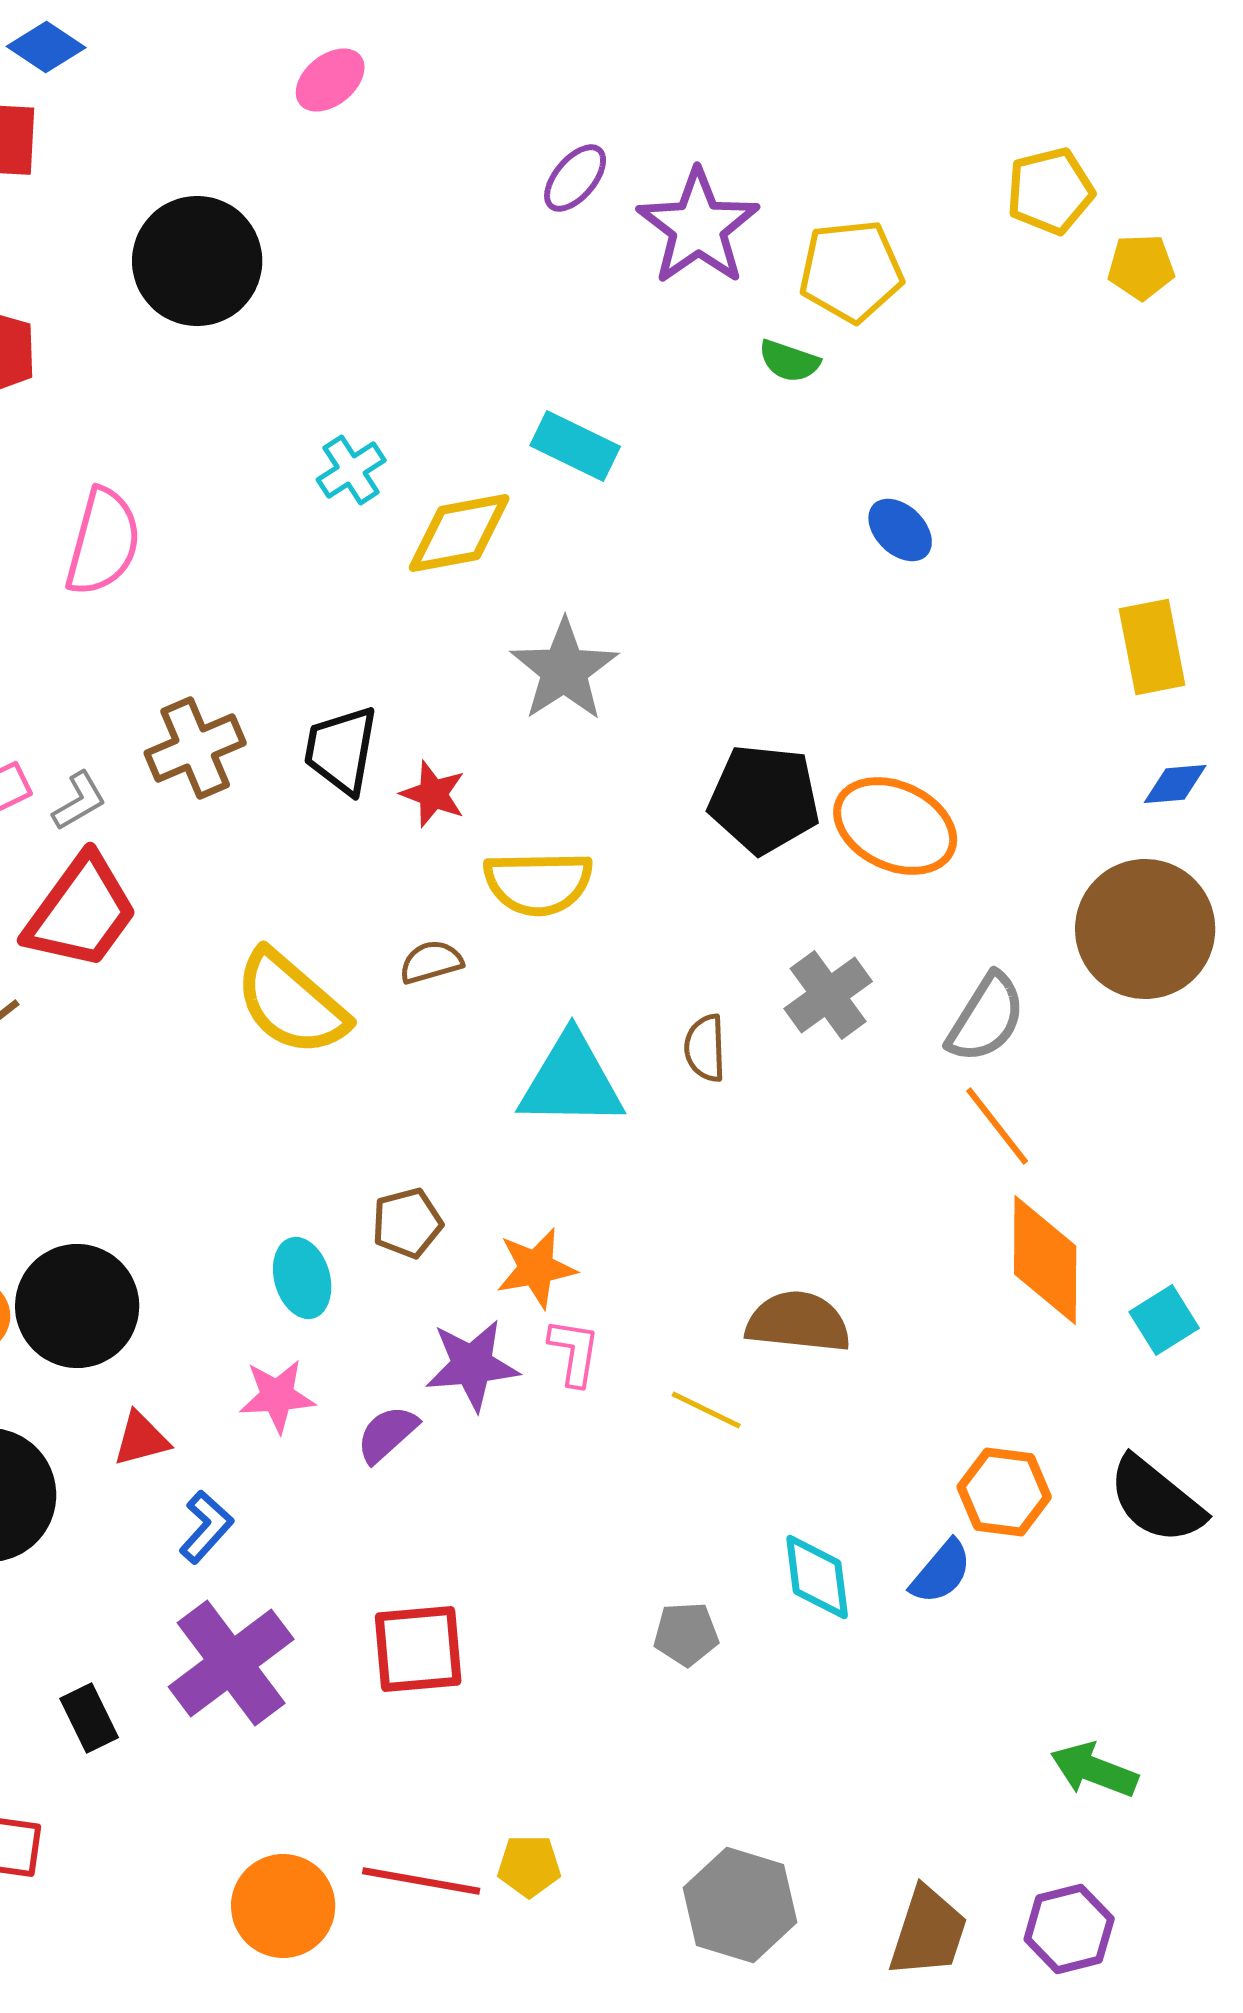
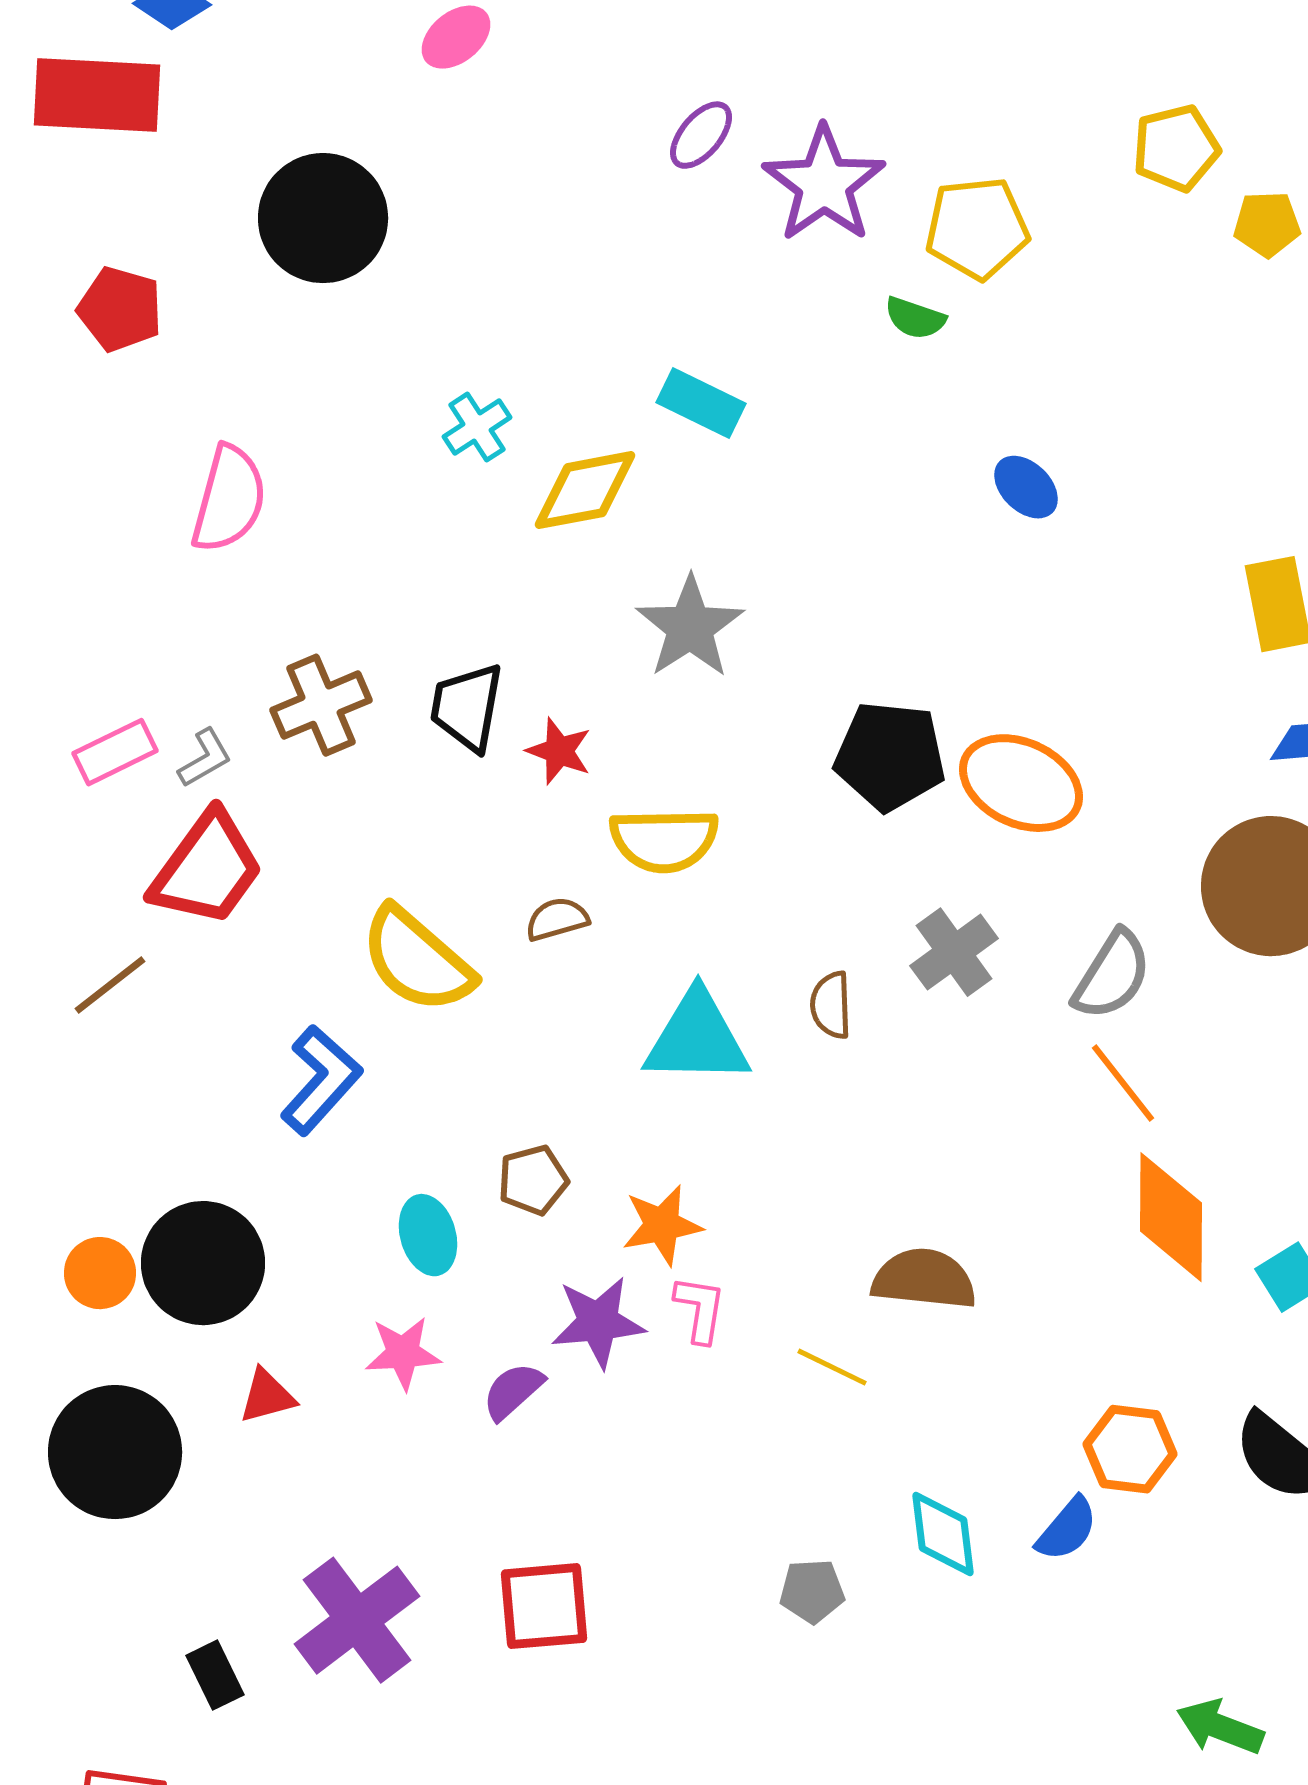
blue L-shape: (206, 1527) -> (321, 1080), moved, size x1.5

